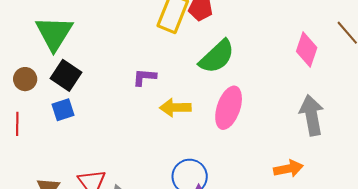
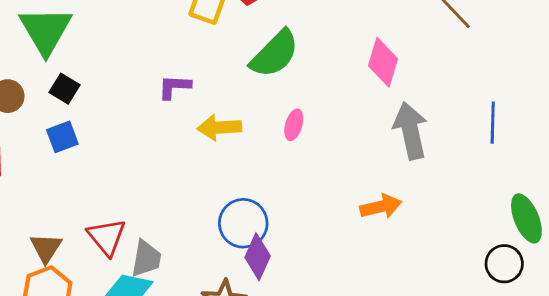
pink diamond: (307, 49) -> (383, 62), moved
black square: (66, 75) -> (65, 89), size x0.7
pink ellipse: (229, 108) -> (294, 125), size x0.5

